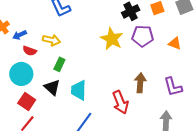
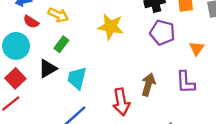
yellow star: (112, 39) -> (111, 27), moved, turned -30
orange triangle: (175, 43) -> (197, 48), turned 32
black triangle: (52, 87) -> (48, 69), turned 36
purple L-shape: (173, 87) -> (186, 82), moved

